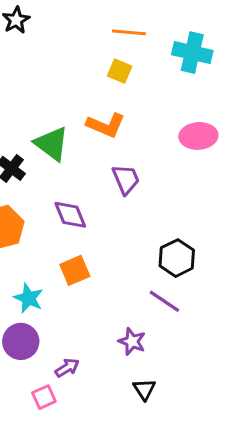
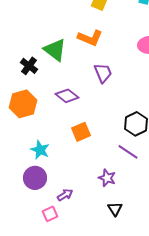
purple diamond: (70, 215) -> (67, 96), turned -30
orange square: (75, 270) -> (81, 132), moved

